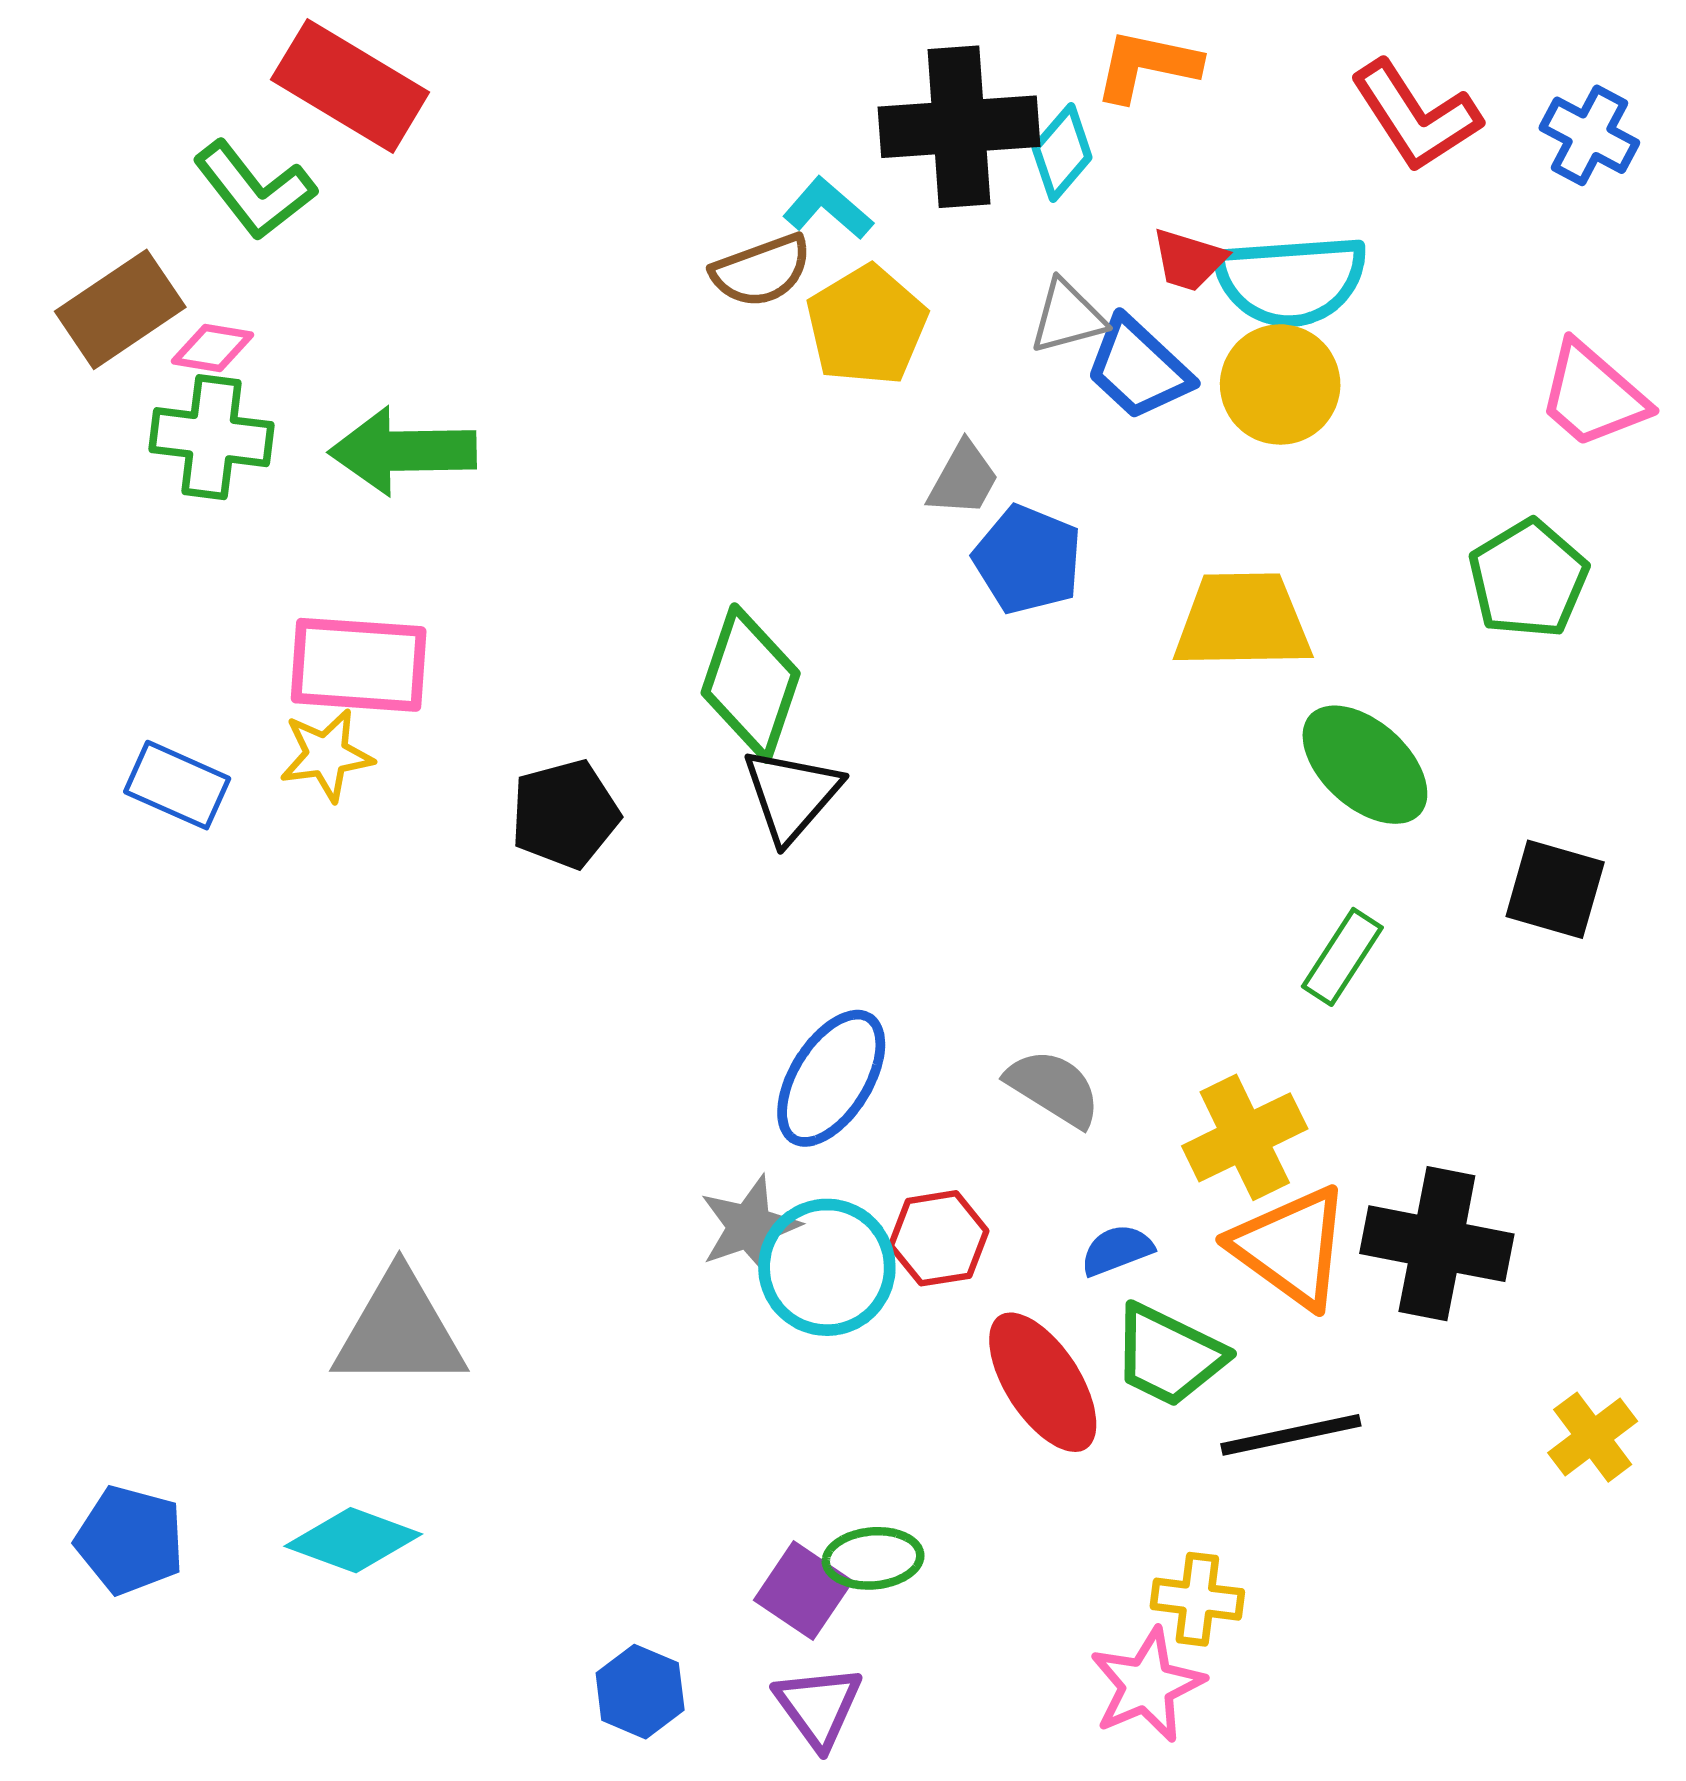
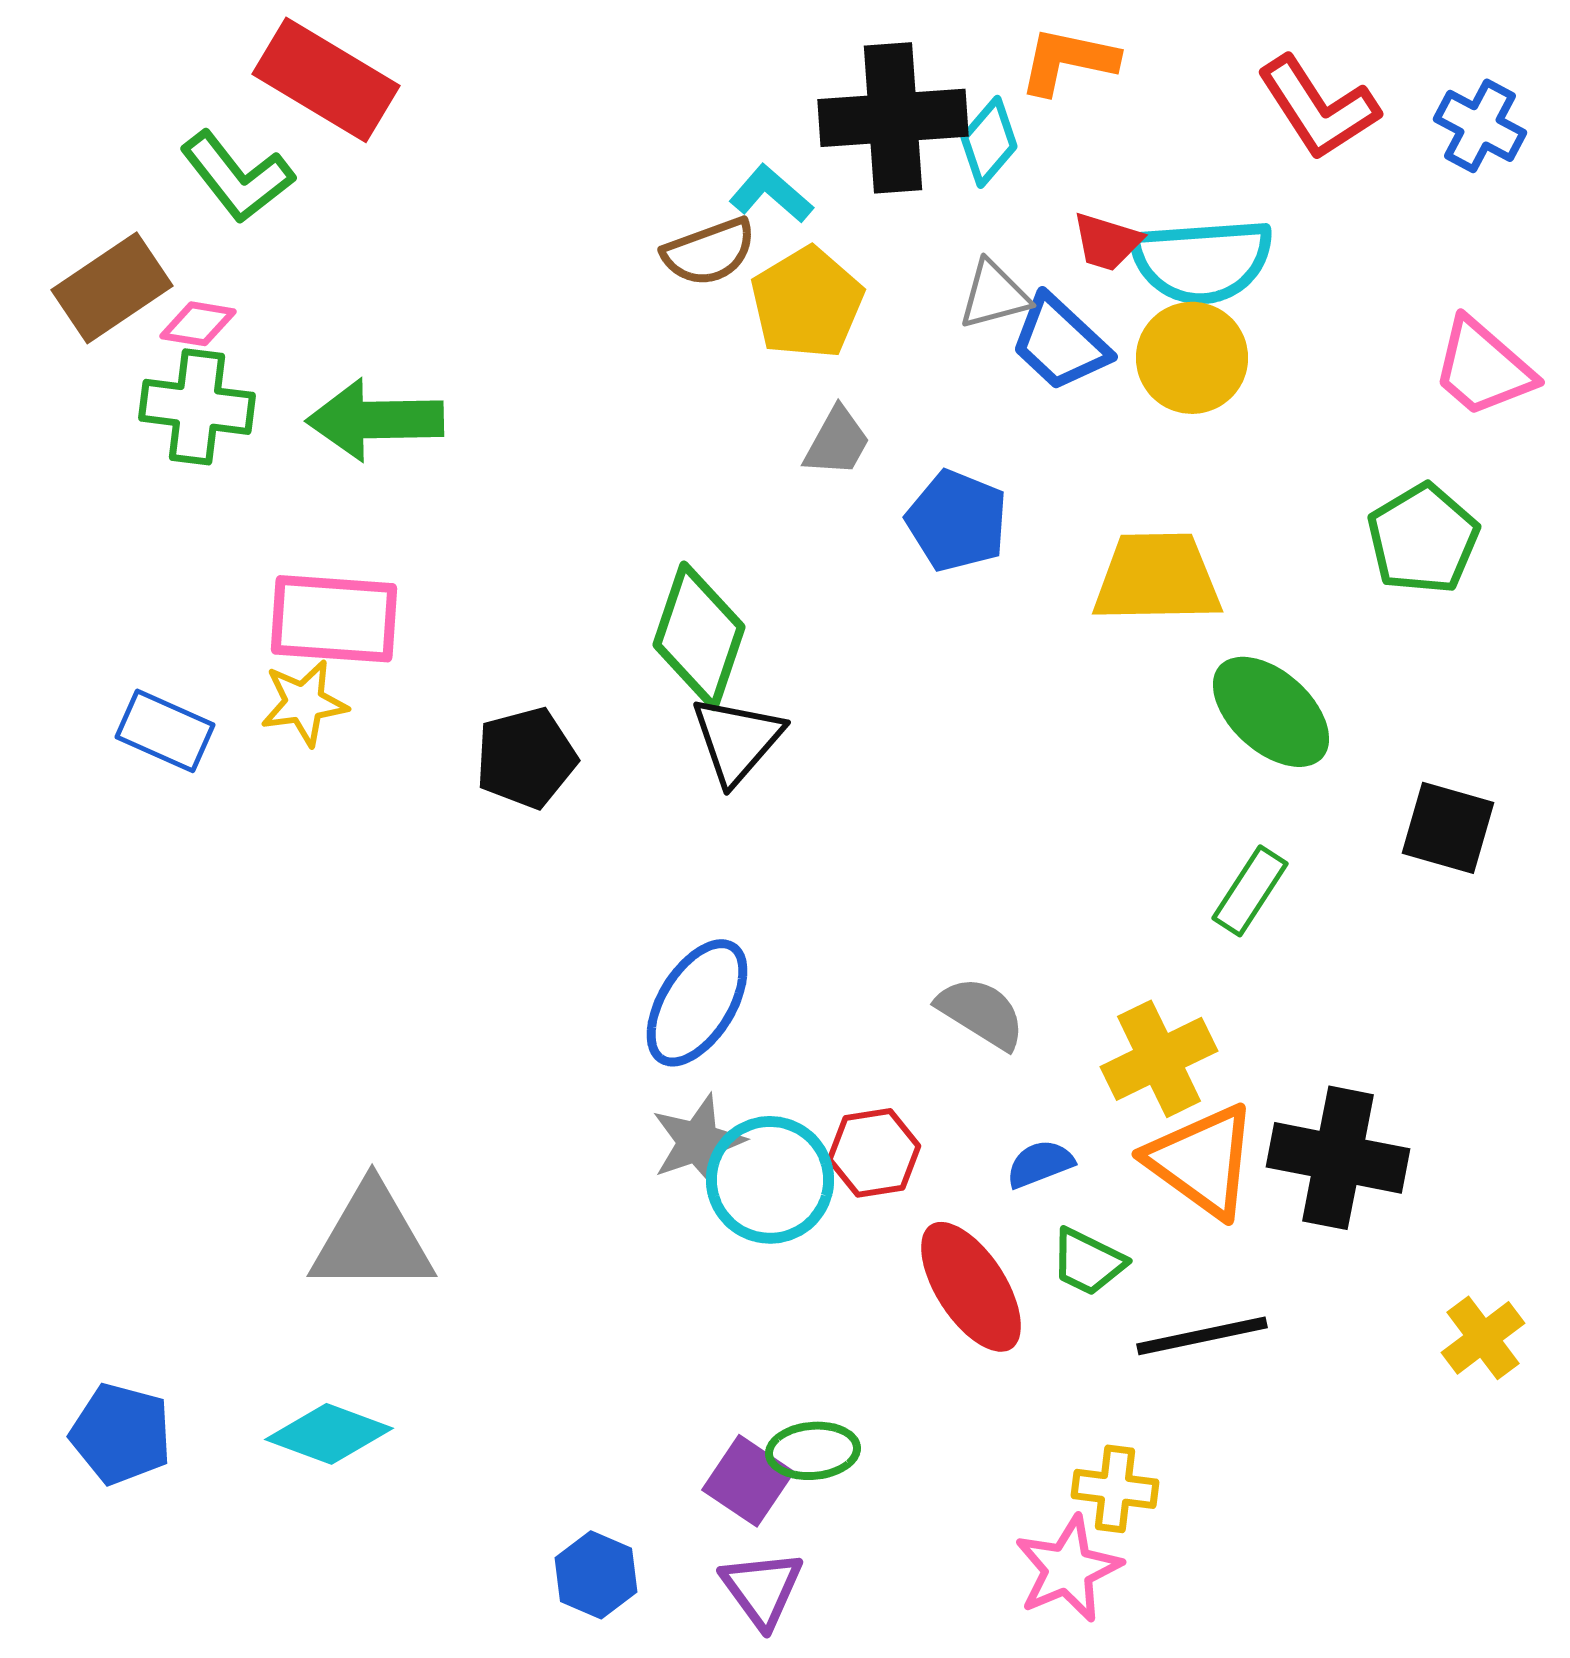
gray trapezoid: (963, 479) -> (837, 442), moved
blue ellipse: (831, 1078) -> (697, 1003), moved
green trapezoid: (1168, 1355) -> (1088, 1262), size x0.7

